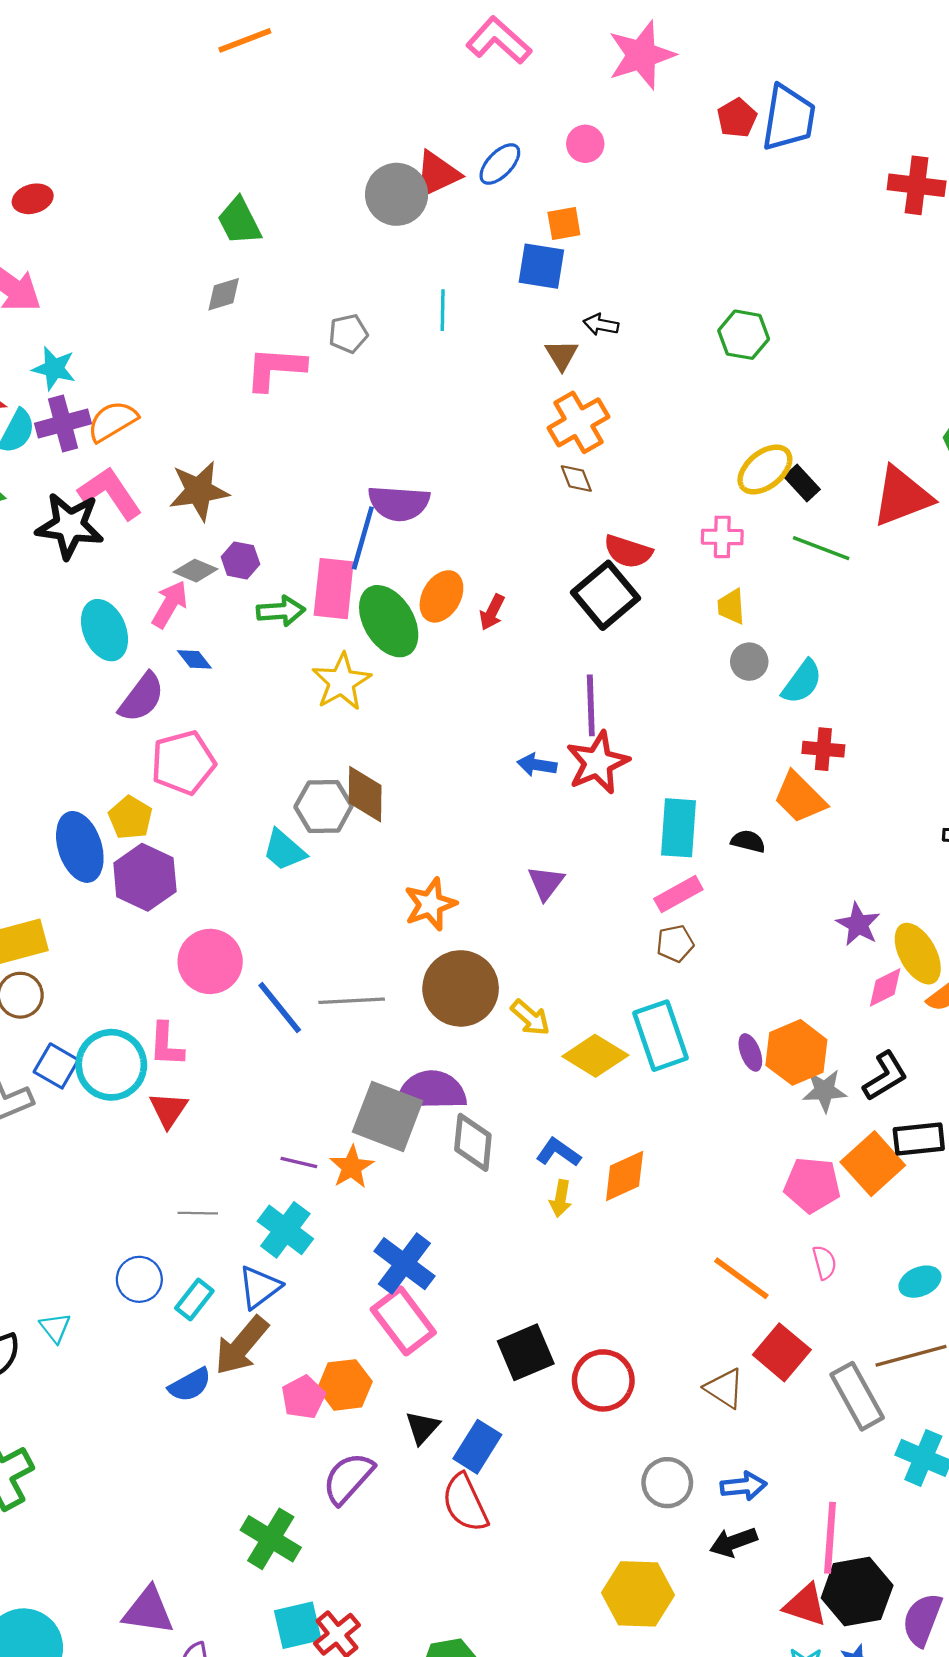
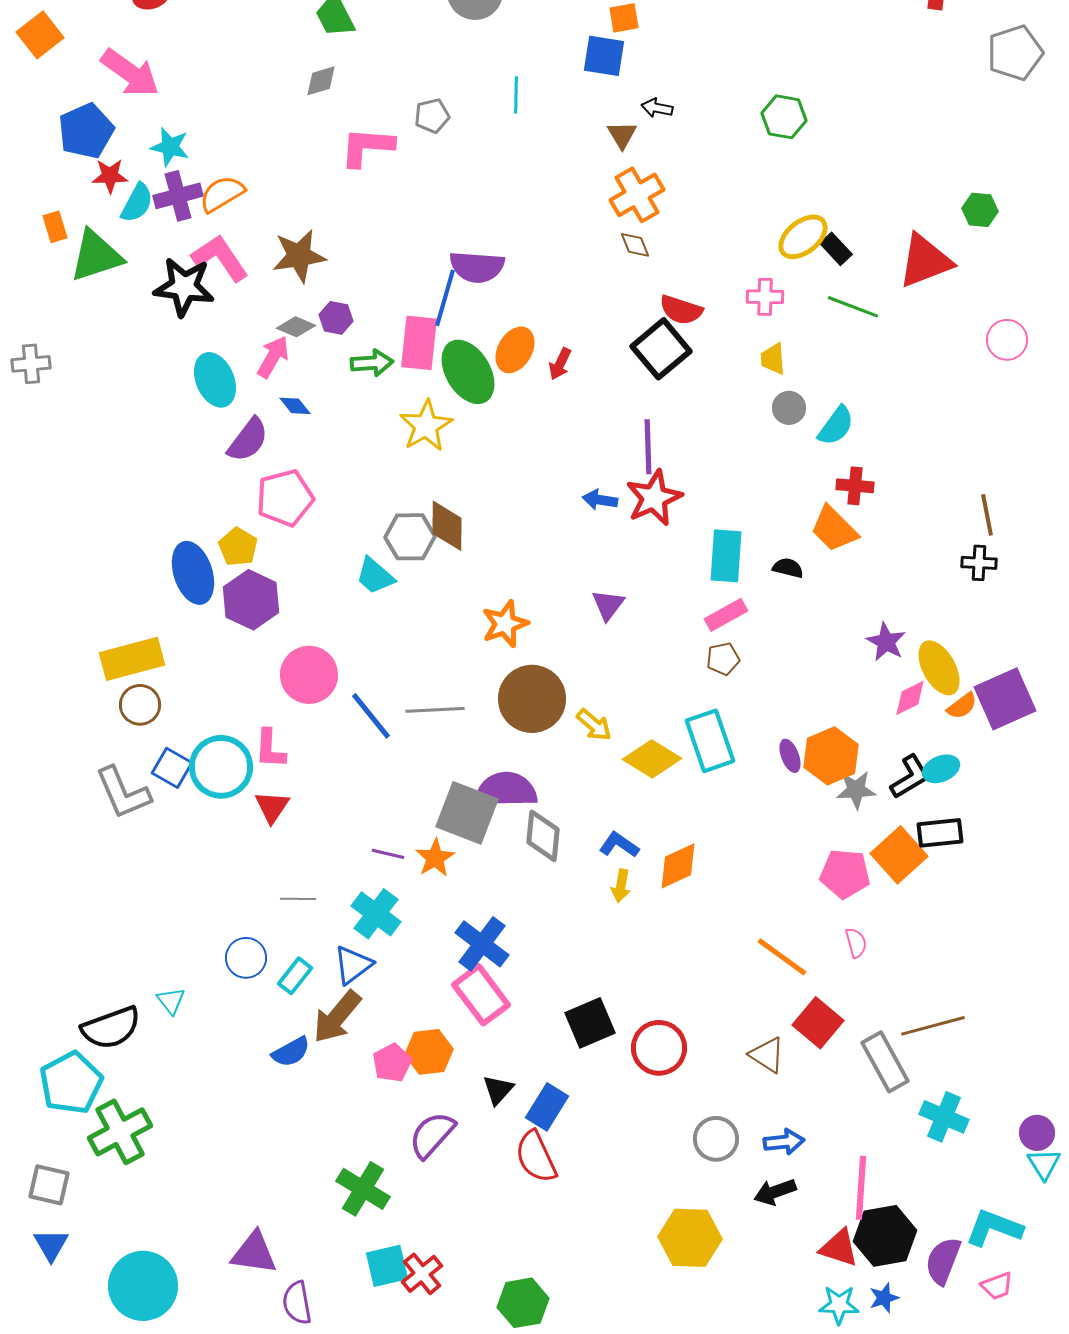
cyan ellipse: (920, 1282) -> (941, 769), moved

